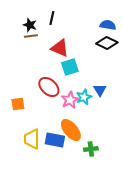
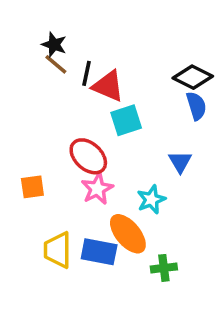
black line: (52, 18) -> (86, 73), moved
blue semicircle: (108, 25) -> (196, 106), moved, turned 63
brown line: (31, 36) -> (56, 64), turned 48
cyan star: (84, 97) -> (151, 200), moved
pink star: (70, 100) -> (97, 189), moved

